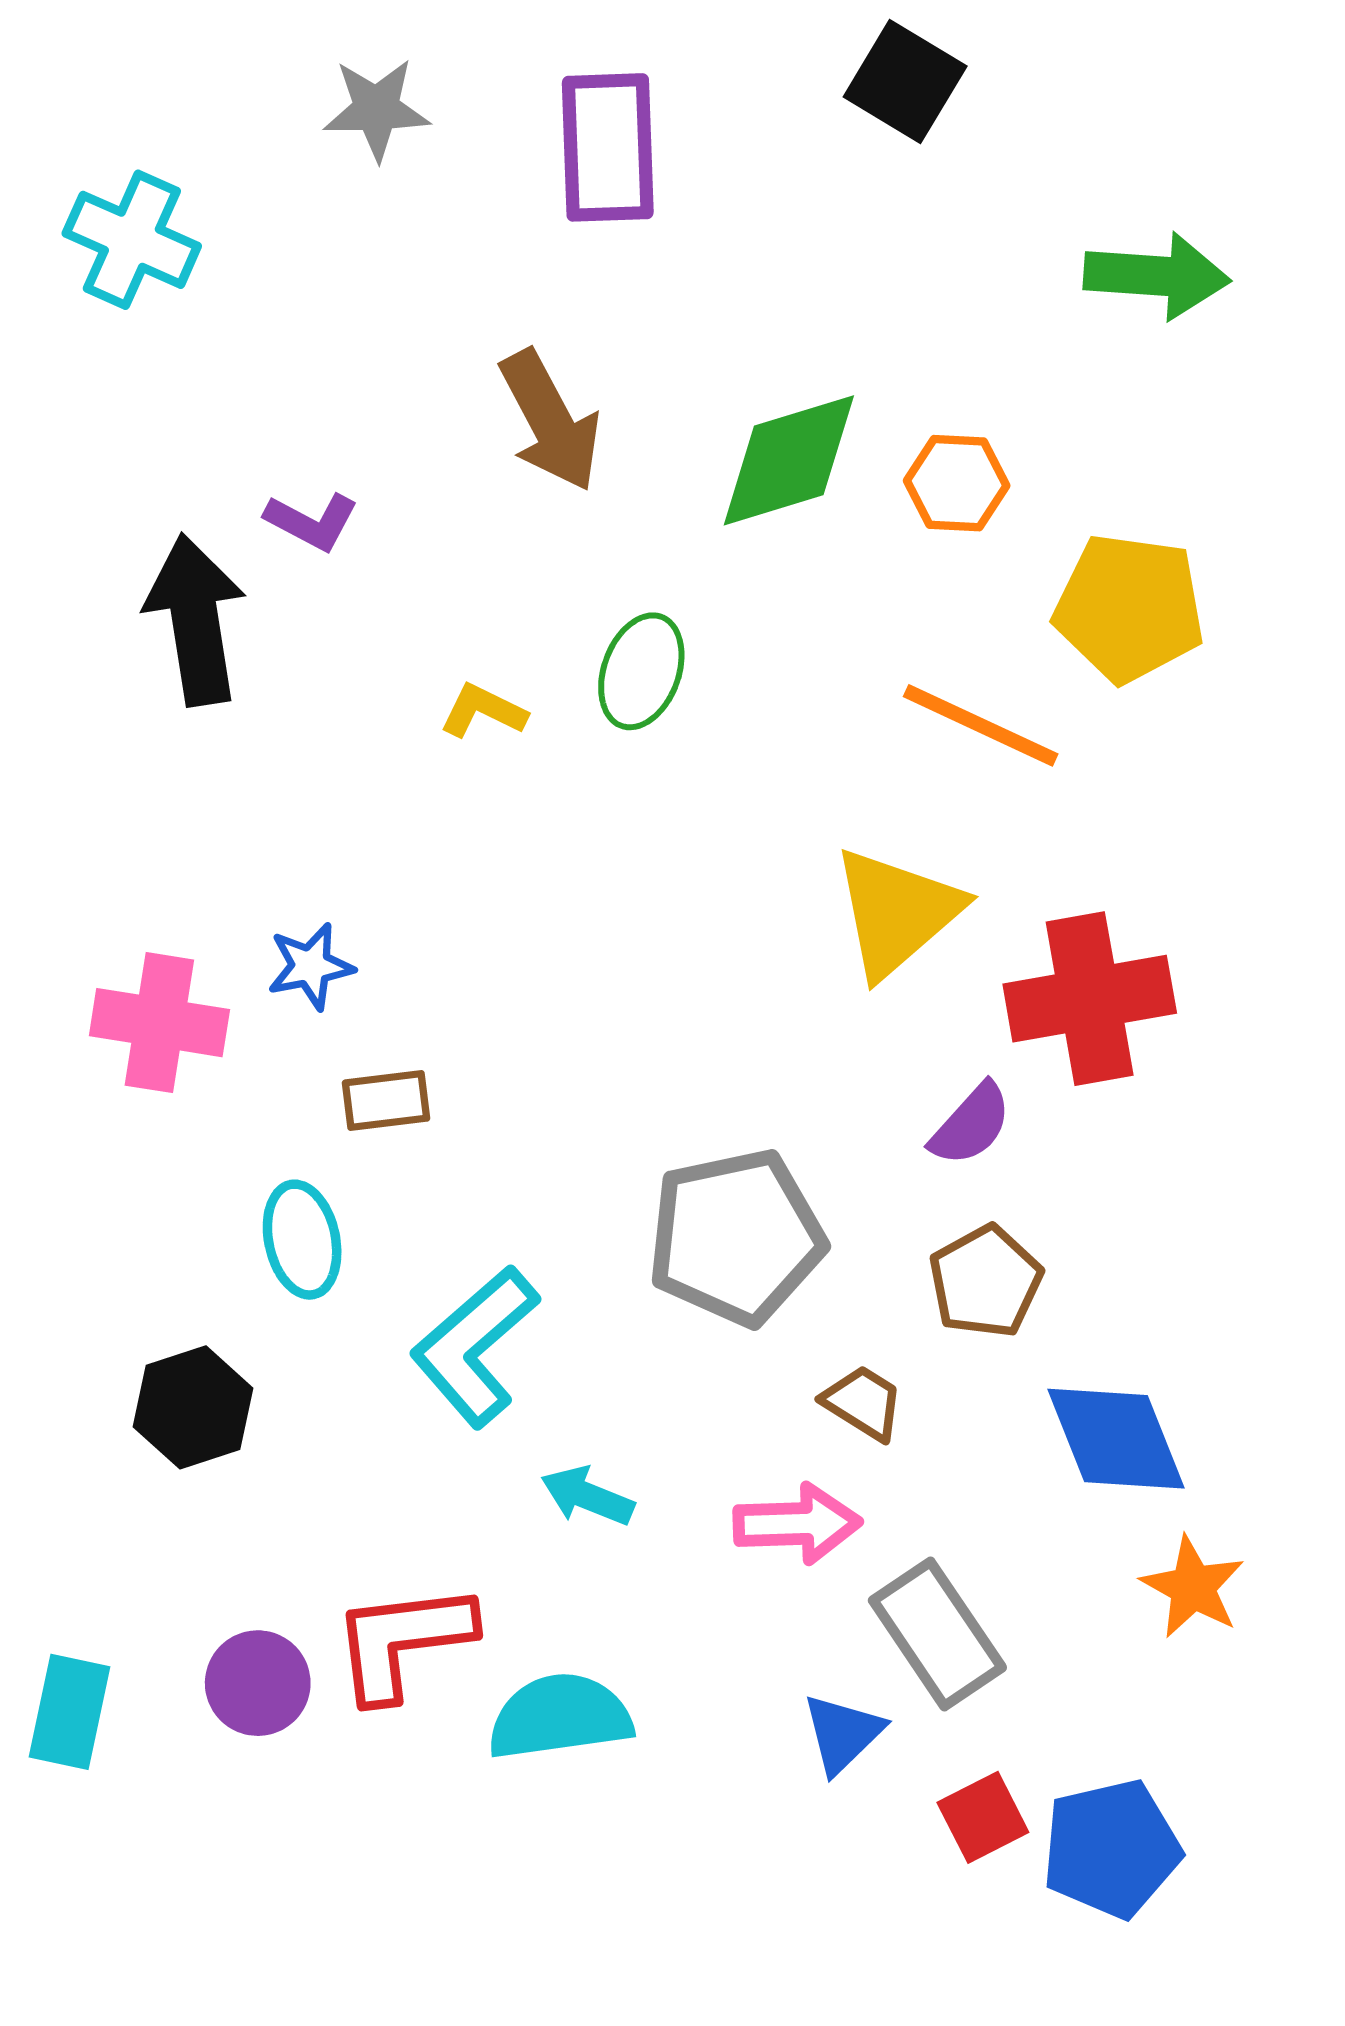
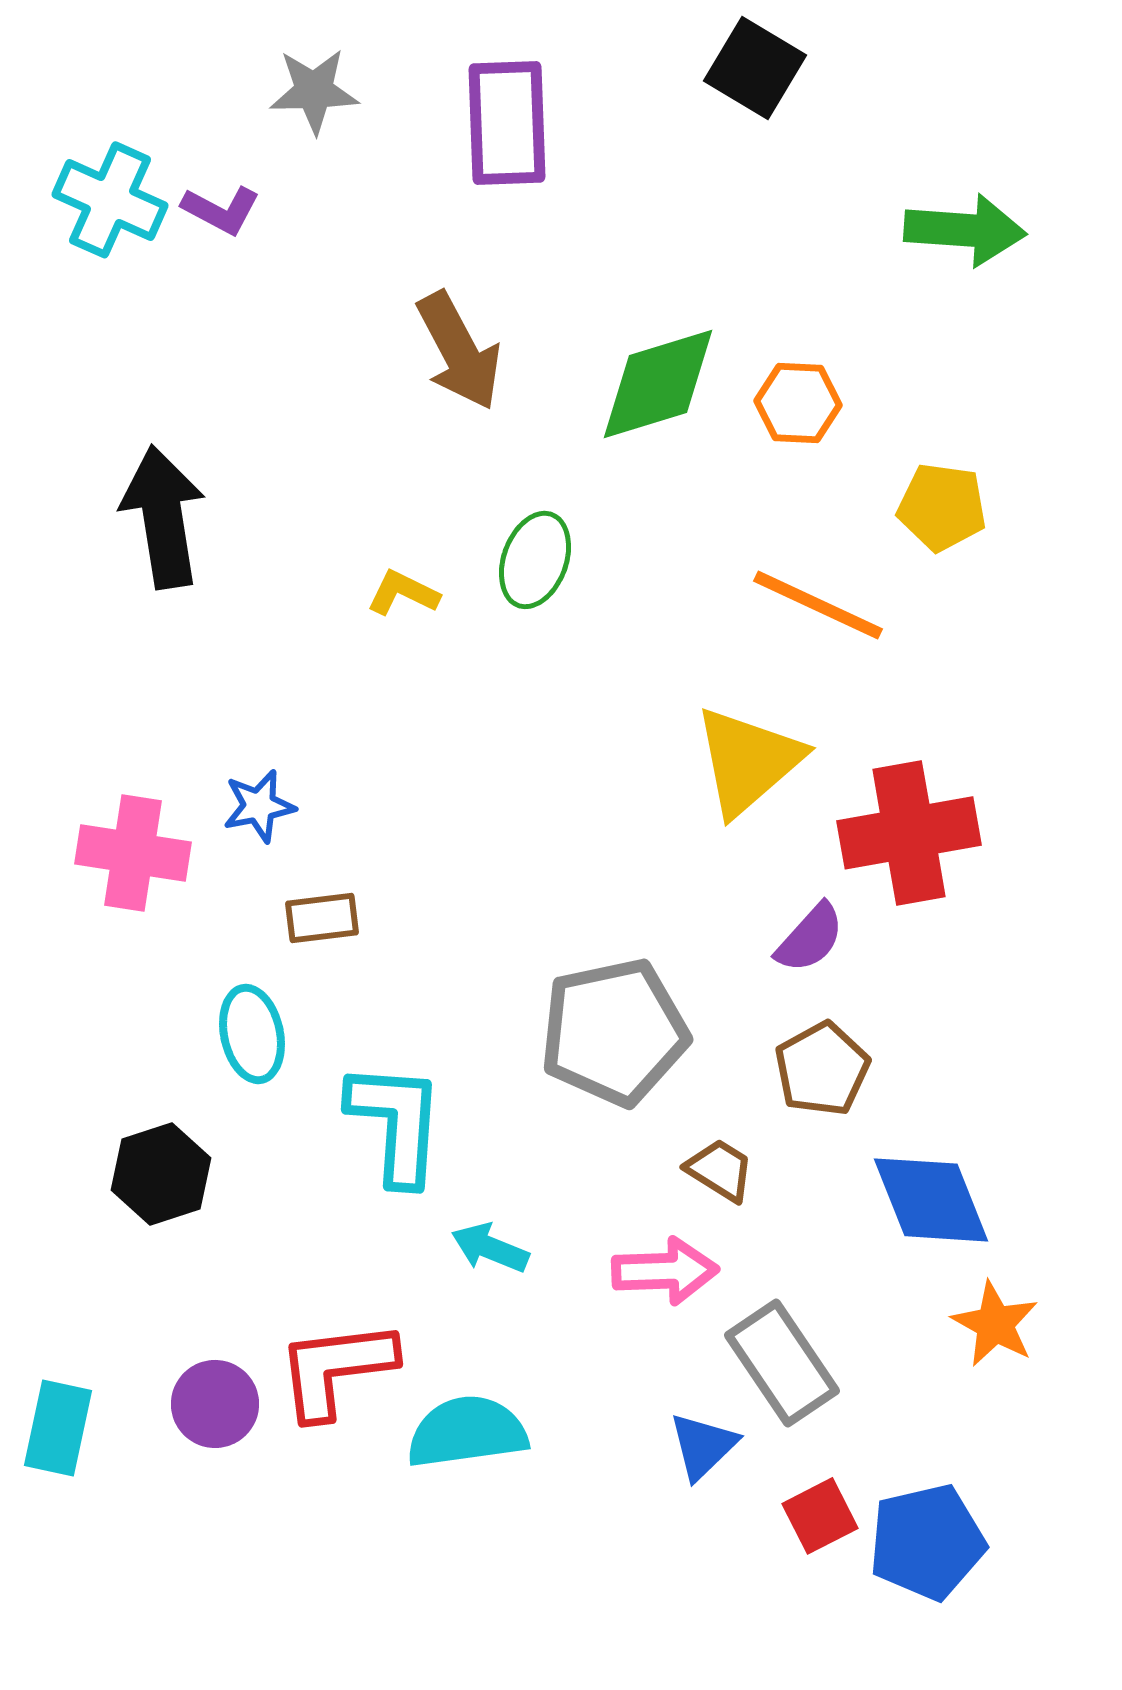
purple L-shape: (312, 521) -> (221, 210), moved
yellow pentagon: (1129, 608) -> (942, 507), size x0.7
cyan L-shape: (475, 1346) -> (396, 1123), turned 135

